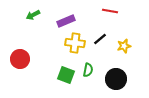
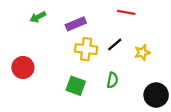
green semicircle: (88, 70) -> (112, 80), moved
black circle: (116, 79) -> (156, 95), moved

